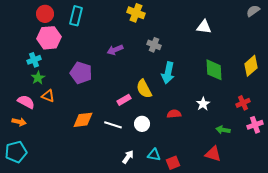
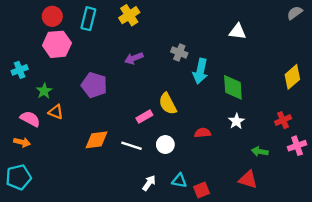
yellow cross: (136, 13) -> (129, 15), moved, turned 36
cyan cross: (34, 60) -> (20, 70), moved
green diamond: (214, 70) -> (233, 87), moved
cyan arrow: (168, 73) -> (200, 71), moved

